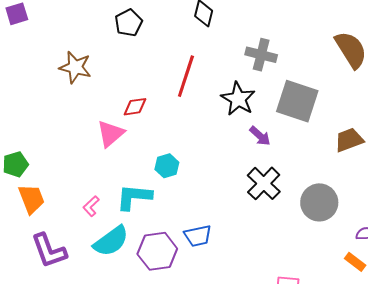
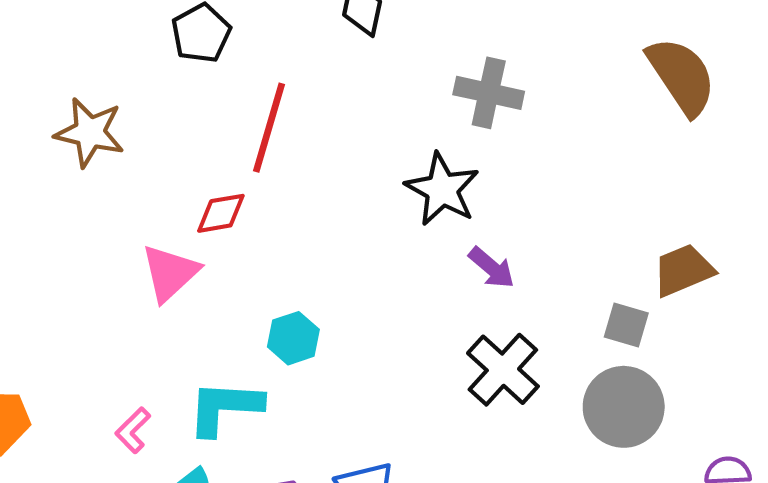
red line: (186, 76) -> (269, 128), moved
gray square: (297, 101) -> (626, 325), moved, size x0.5

